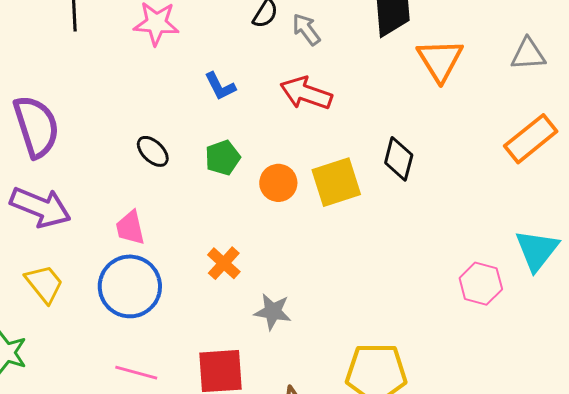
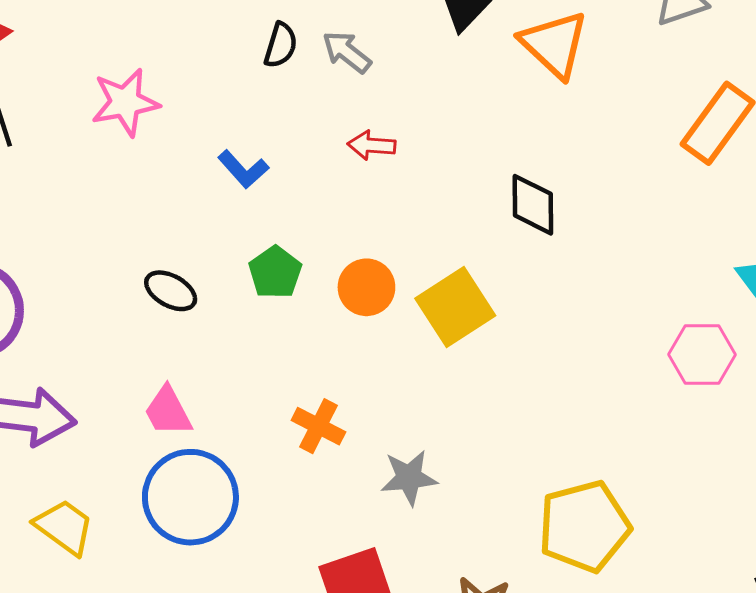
red arrow: (306, 93) -> (372, 145), size x0.6
yellow square: (336, 182) -> (455, 307), moved

